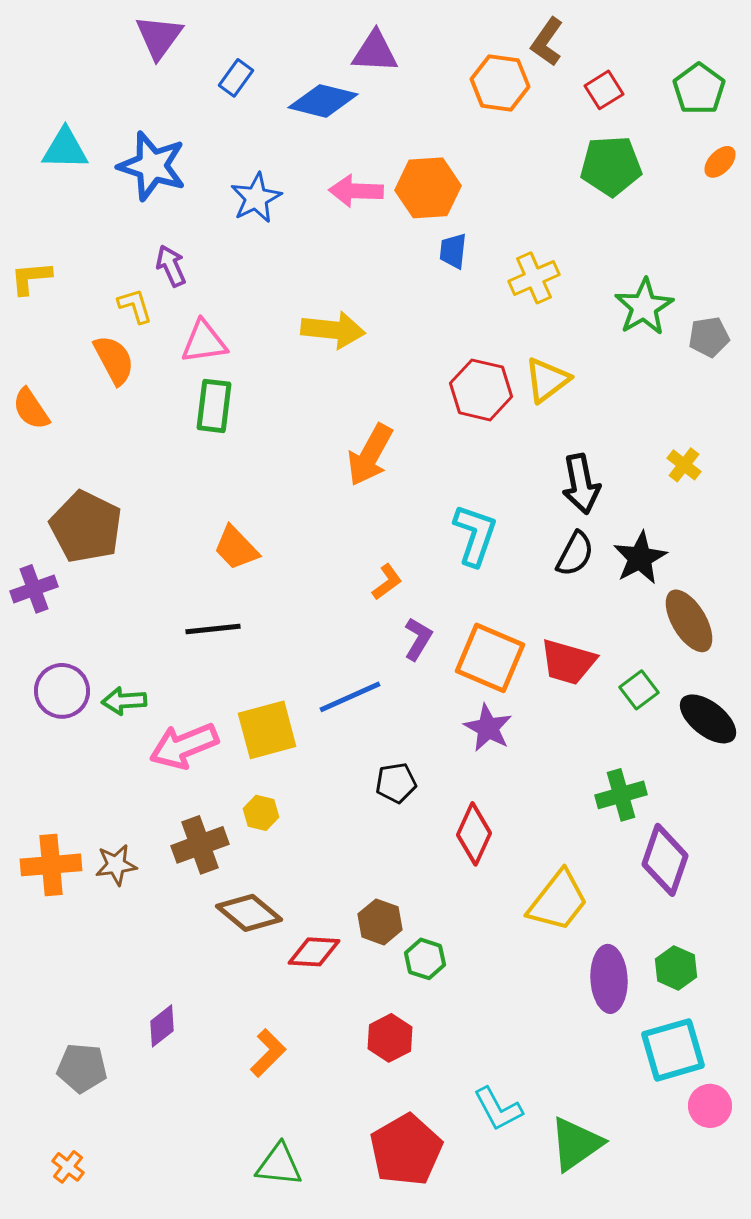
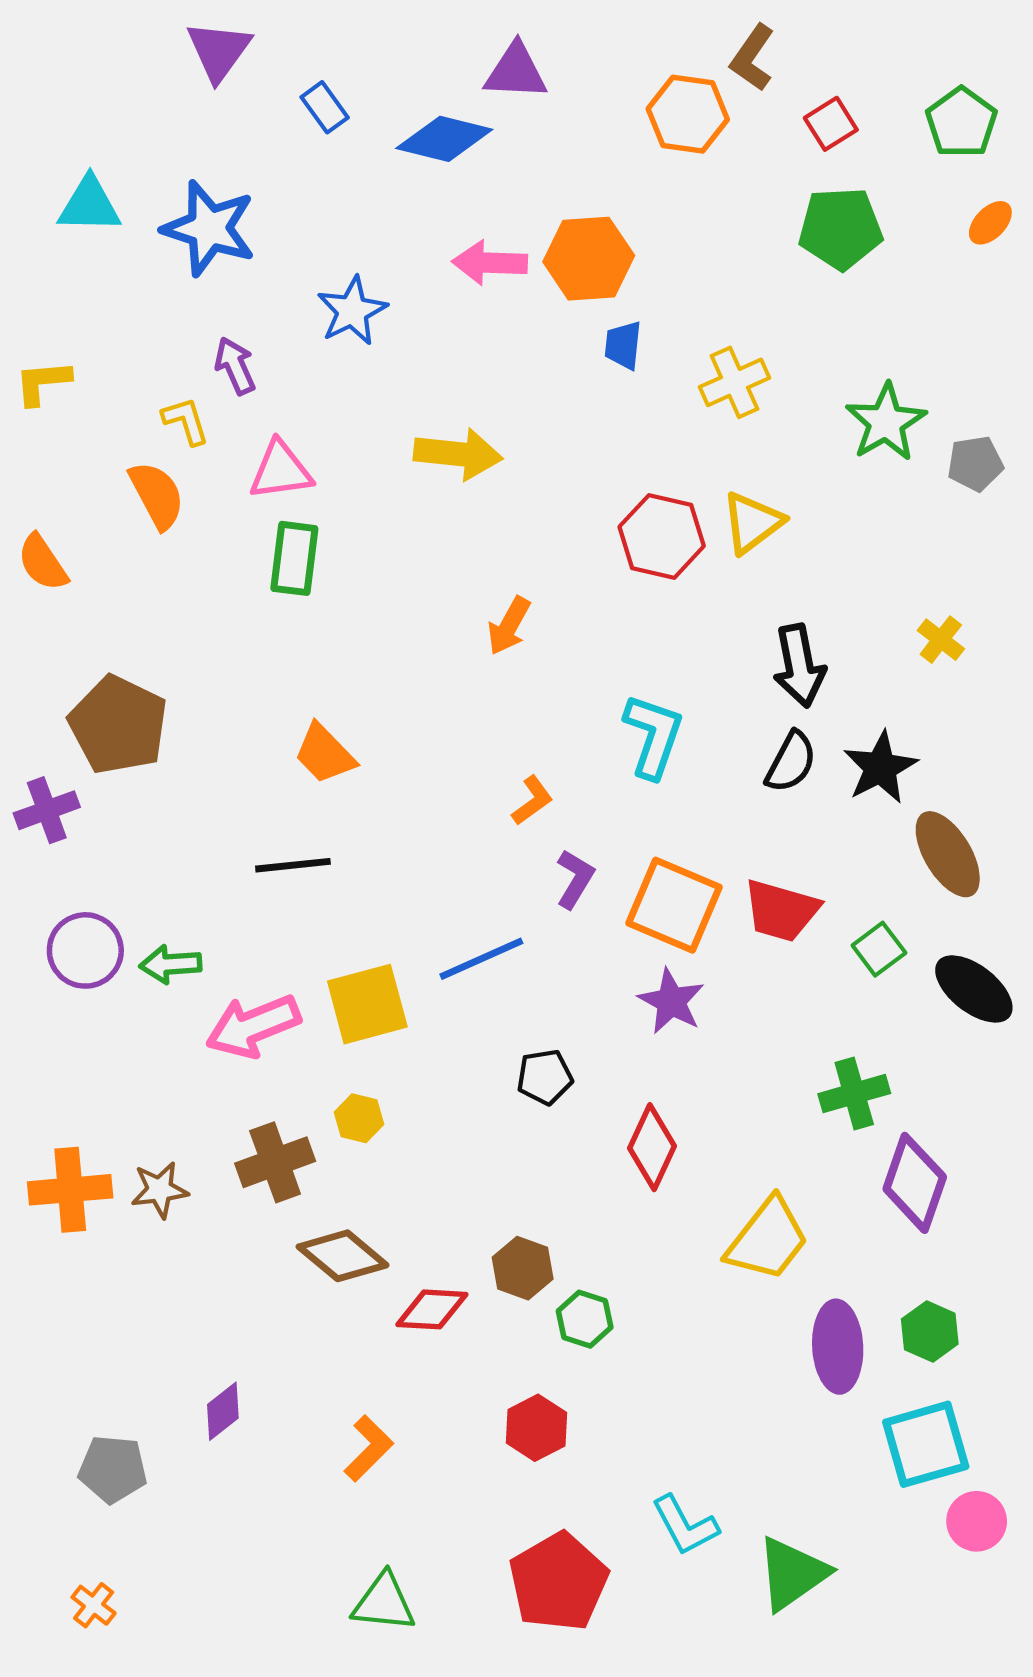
blue rectangle: (236, 78) -> (325, 107), turned -72
blue star: (256, 198) -> (352, 311), moved
orange arrow: (370, 455) -> (509, 626), size x0.7

